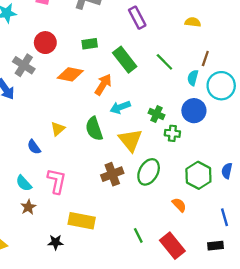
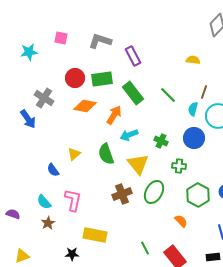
purple rectangle: (137, 18) -> (133, 56), moved
red circle: (45, 43) -> (75, 78), moved
green rectangle: (90, 44) -> (102, 79), size x1.5
green cross: (172, 133) -> (179, 166), moved

